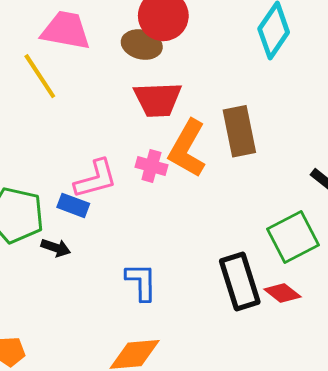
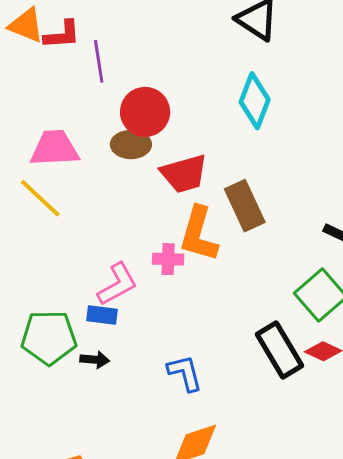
red trapezoid: (158, 100) -> (184, 174), moved

